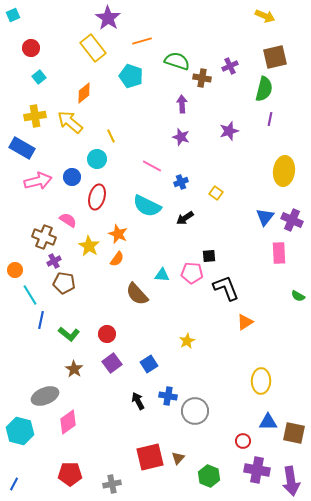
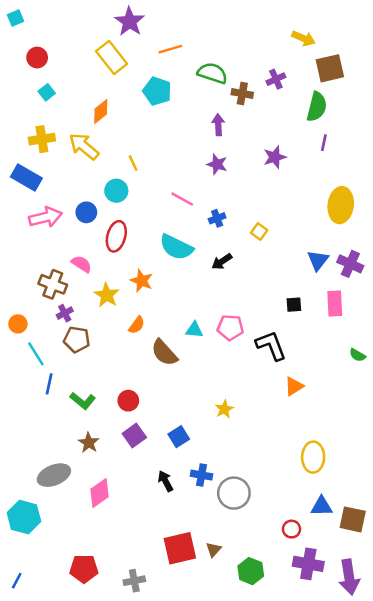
yellow arrow: (265, 16) -> (303, 38), moved
black square: (209, 256) -> (294, 305), moved
orange semicircle: (117, 259) -> (137, 325), moved
pink diamond: (68, 422) -> (100, 493), moved

